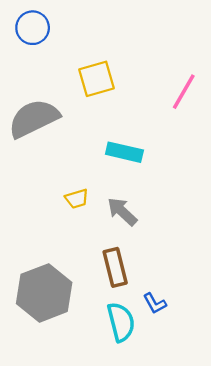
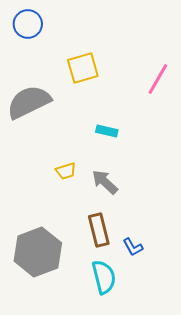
cyan rectangle: (124, 152) -> (107, 131), size x0.7
blue L-shape: (155, 303) -> (133, 247), moved

